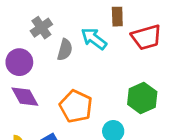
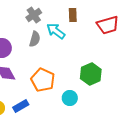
gray cross: (41, 28) -> (34, 15), moved
red trapezoid: (146, 37) -> (108, 25), moved

